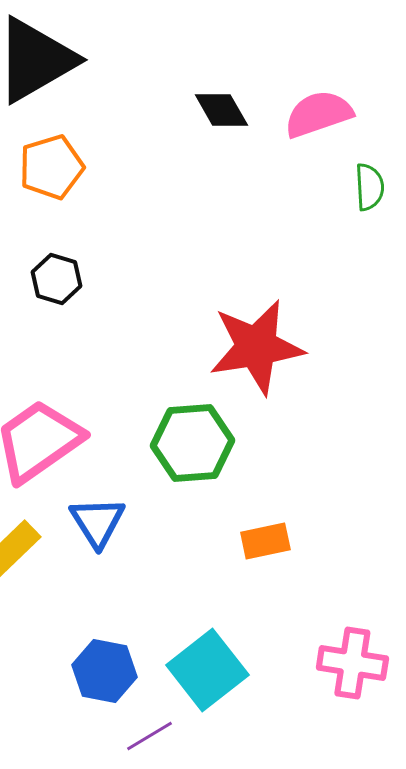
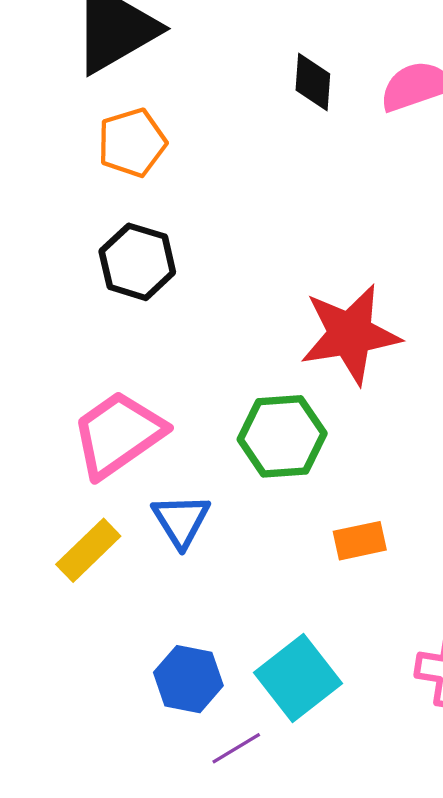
black diamond: (221, 110) -> (313, 82), turned 34
black hexagon: (56, 279) -> (137, 262), size x1.4

